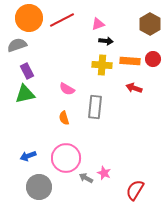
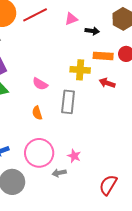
black arrow: (106, 41) -> (92, 31), moved
yellow cross: (102, 65) -> (80, 70), moved
pink star: (104, 173) -> (74, 156), moved
gray arrow: (86, 178) -> (59, 173), turned -40

